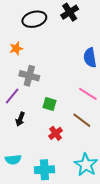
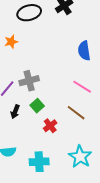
gray cross: (29, 76) -> (29, 81), moved, turned -30
green square: (49, 104) -> (37, 106), moved, turned 32

